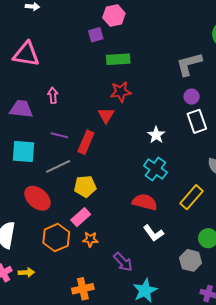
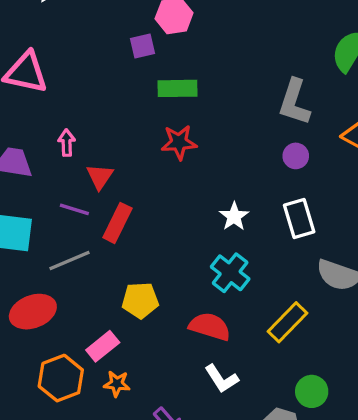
gray L-shape: (189, 64) -> (294, 102), turned -60
red triangle: (106, 115) -> (100, 177), moved
white rectangle: (197, 121) -> (299, 219), moved
yellow pentagon: (85, 186) -> (140, 300), moved
red ellipse: (37, 198) -> (33, 312), turned -64

